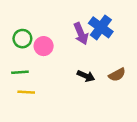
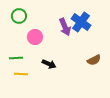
green circle: (22, 39) -> (19, 16), moved
black arrow: (86, 76) -> (49, 64), moved

